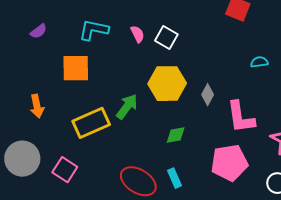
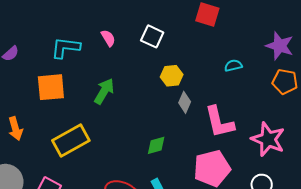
pink semicircle: (137, 34) -> (108, 38), moved
white square: (166, 37) -> (152, 36), moved
yellow hexagon: (167, 84) -> (172, 76), moved, size x0.6
green arrow: (127, 107) -> (104, 91), moved

